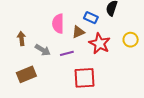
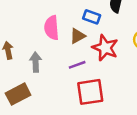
gray arrow: (43, 50) -> (36, 62), turned -119
purple line: (67, 53) -> (77, 65), moved

